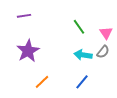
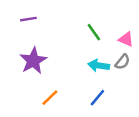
pink triangle: (106, 33) -> (126, 39), turned -32

